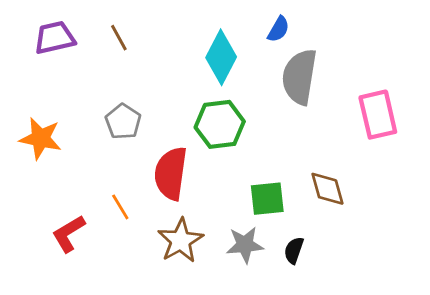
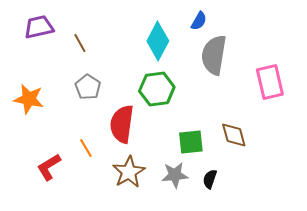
brown line: (119, 38) -> (80, 43), moved

